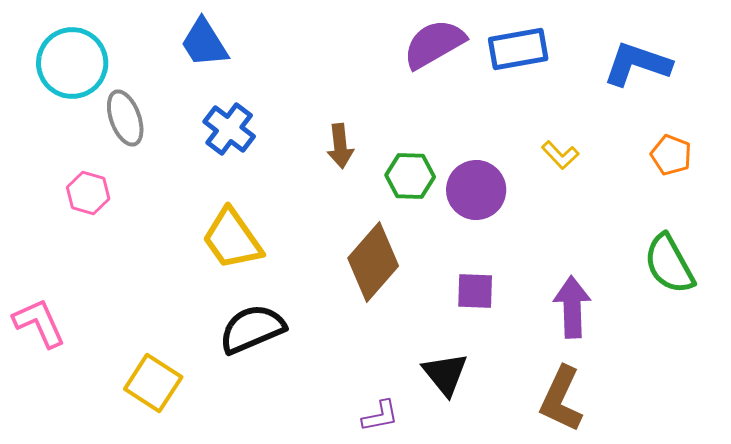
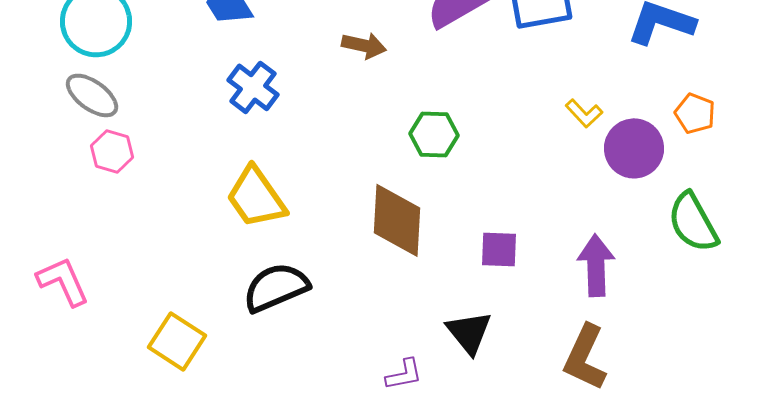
gray ellipse: (125, 118) -> (92, 95), moved, turned -34
brown arrow: (340, 146) -> (364, 45), moved, turned -72
purple circle: (476, 190) -> (634, 148), moved
brown diamond: (373, 262) -> (397, 220), turned -38

